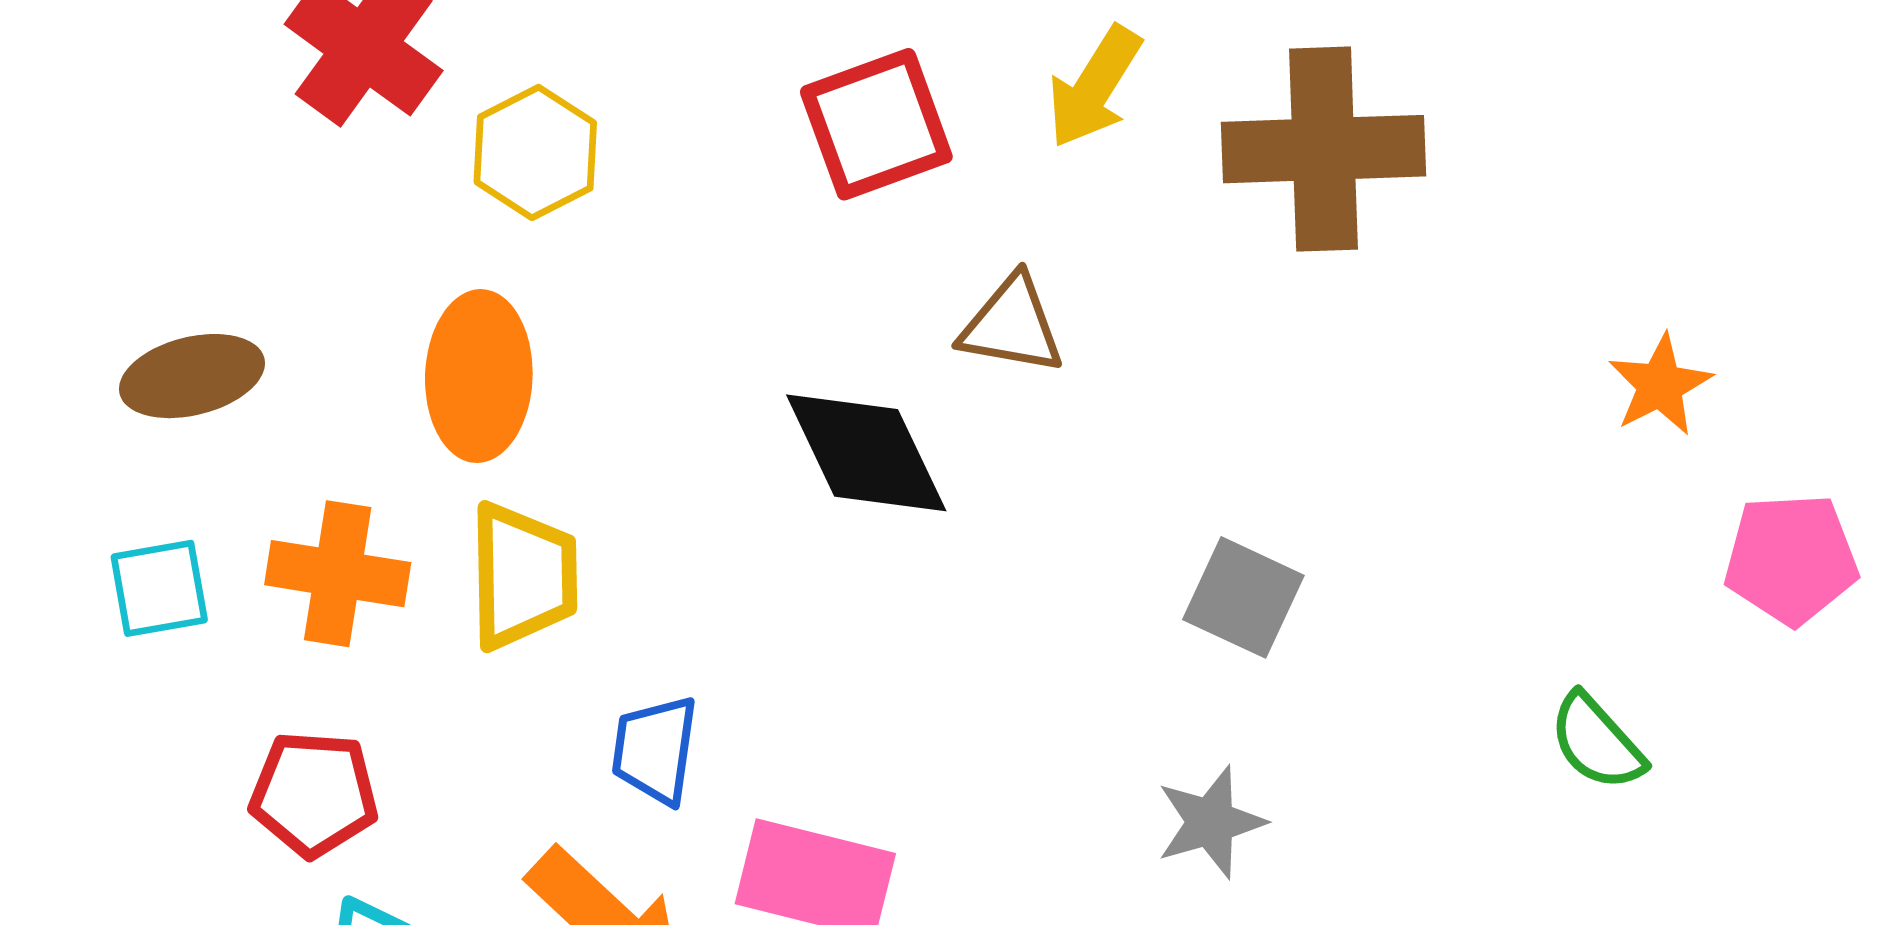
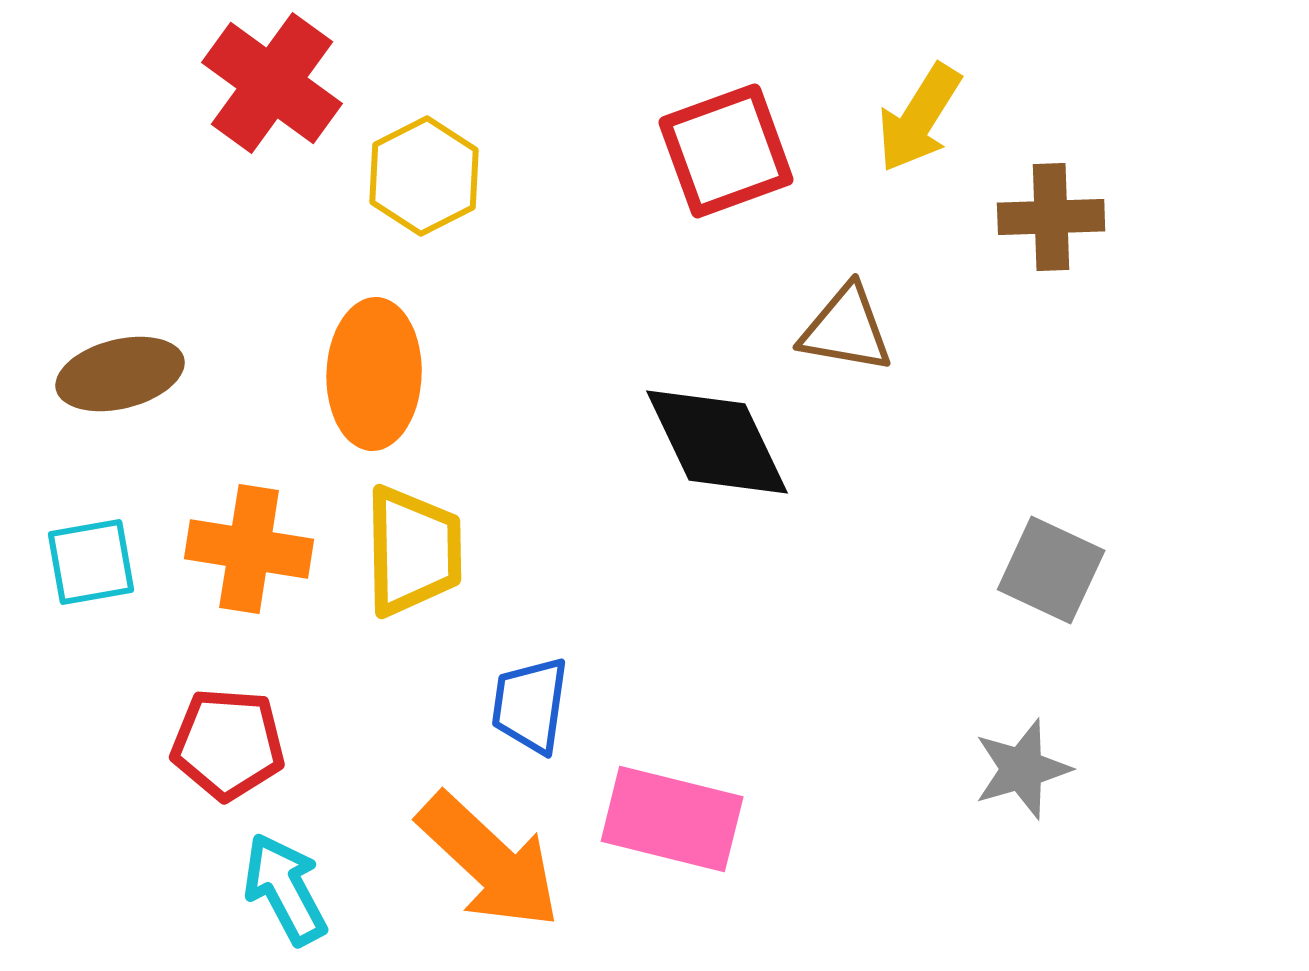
brown cross: (1324, 149) -> (1051, 217), moved, size x0.6

